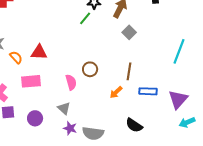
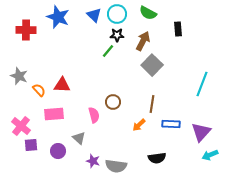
gray square: (129, 32) -> (152, 65), size x1.5
gray triangle: (64, 108) -> (79, 138), moved
black semicircle: (134, 125) -> (157, 158), turned -42

